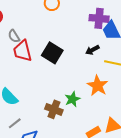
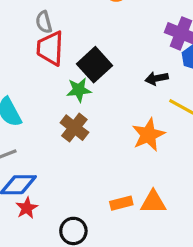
green star: (72, 99) -> (79, 90), moved
brown cross: (54, 109) -> (74, 128), moved

